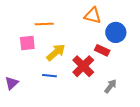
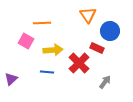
orange triangle: (93, 16) -> (88, 15), turned 42
pink square: (27, 43) -> (26, 41), turned 35
yellow arrow: (56, 52) -> (53, 50), turned 36

